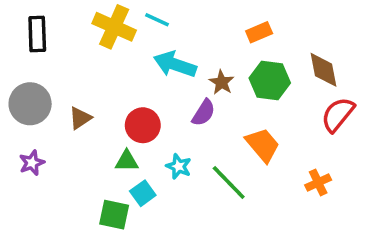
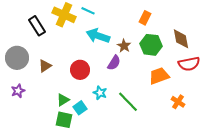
orange rectangle: (259, 32) -> (145, 18), turned -40
black rectangle: (37, 34) -> (37, 26), moved, turned -30
red semicircle: (338, 115) -> (189, 64), turned -140
orange trapezoid: (263, 145) -> (159, 76), moved, turned -70
green triangle: (127, 161) -> (63, 100), moved, turned -32
orange cross: (318, 182) -> (178, 102), turned -32

